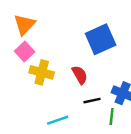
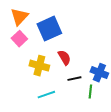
blue square: (101, 39) -> (49, 29), moved
yellow cross: (42, 72) -> (39, 66), moved

